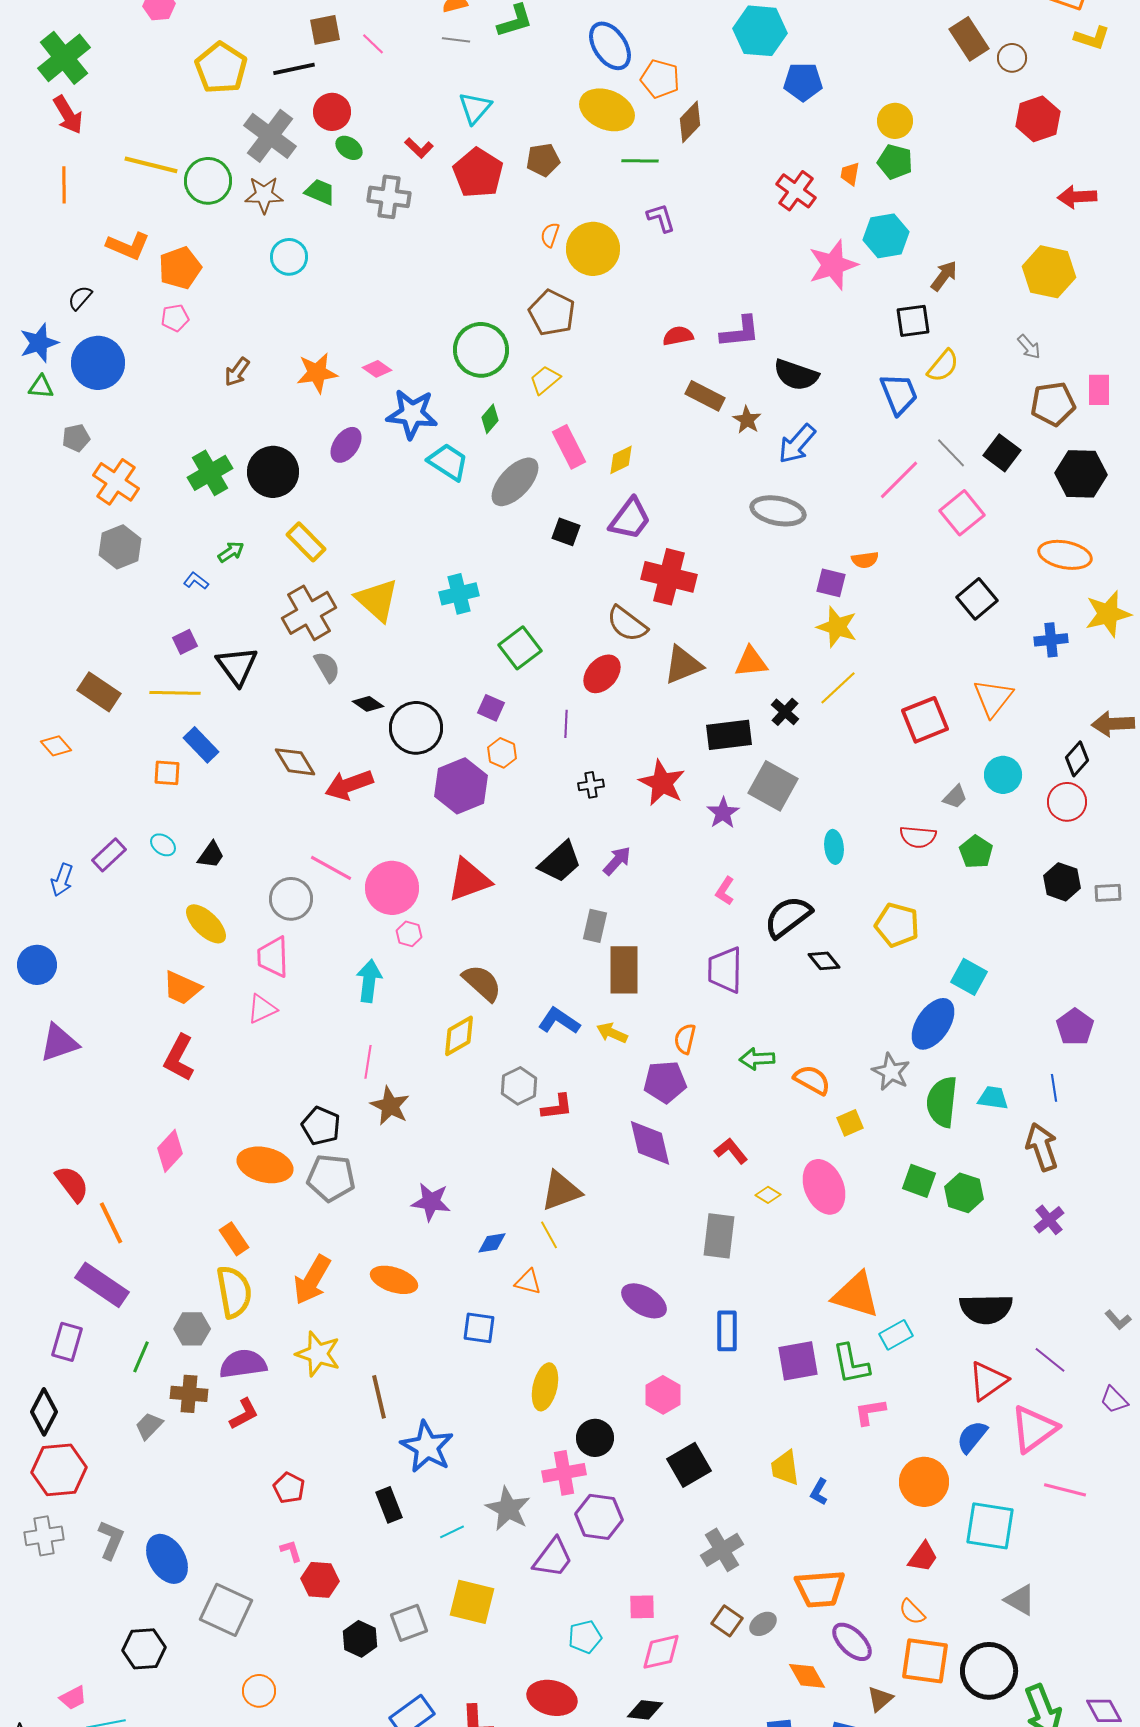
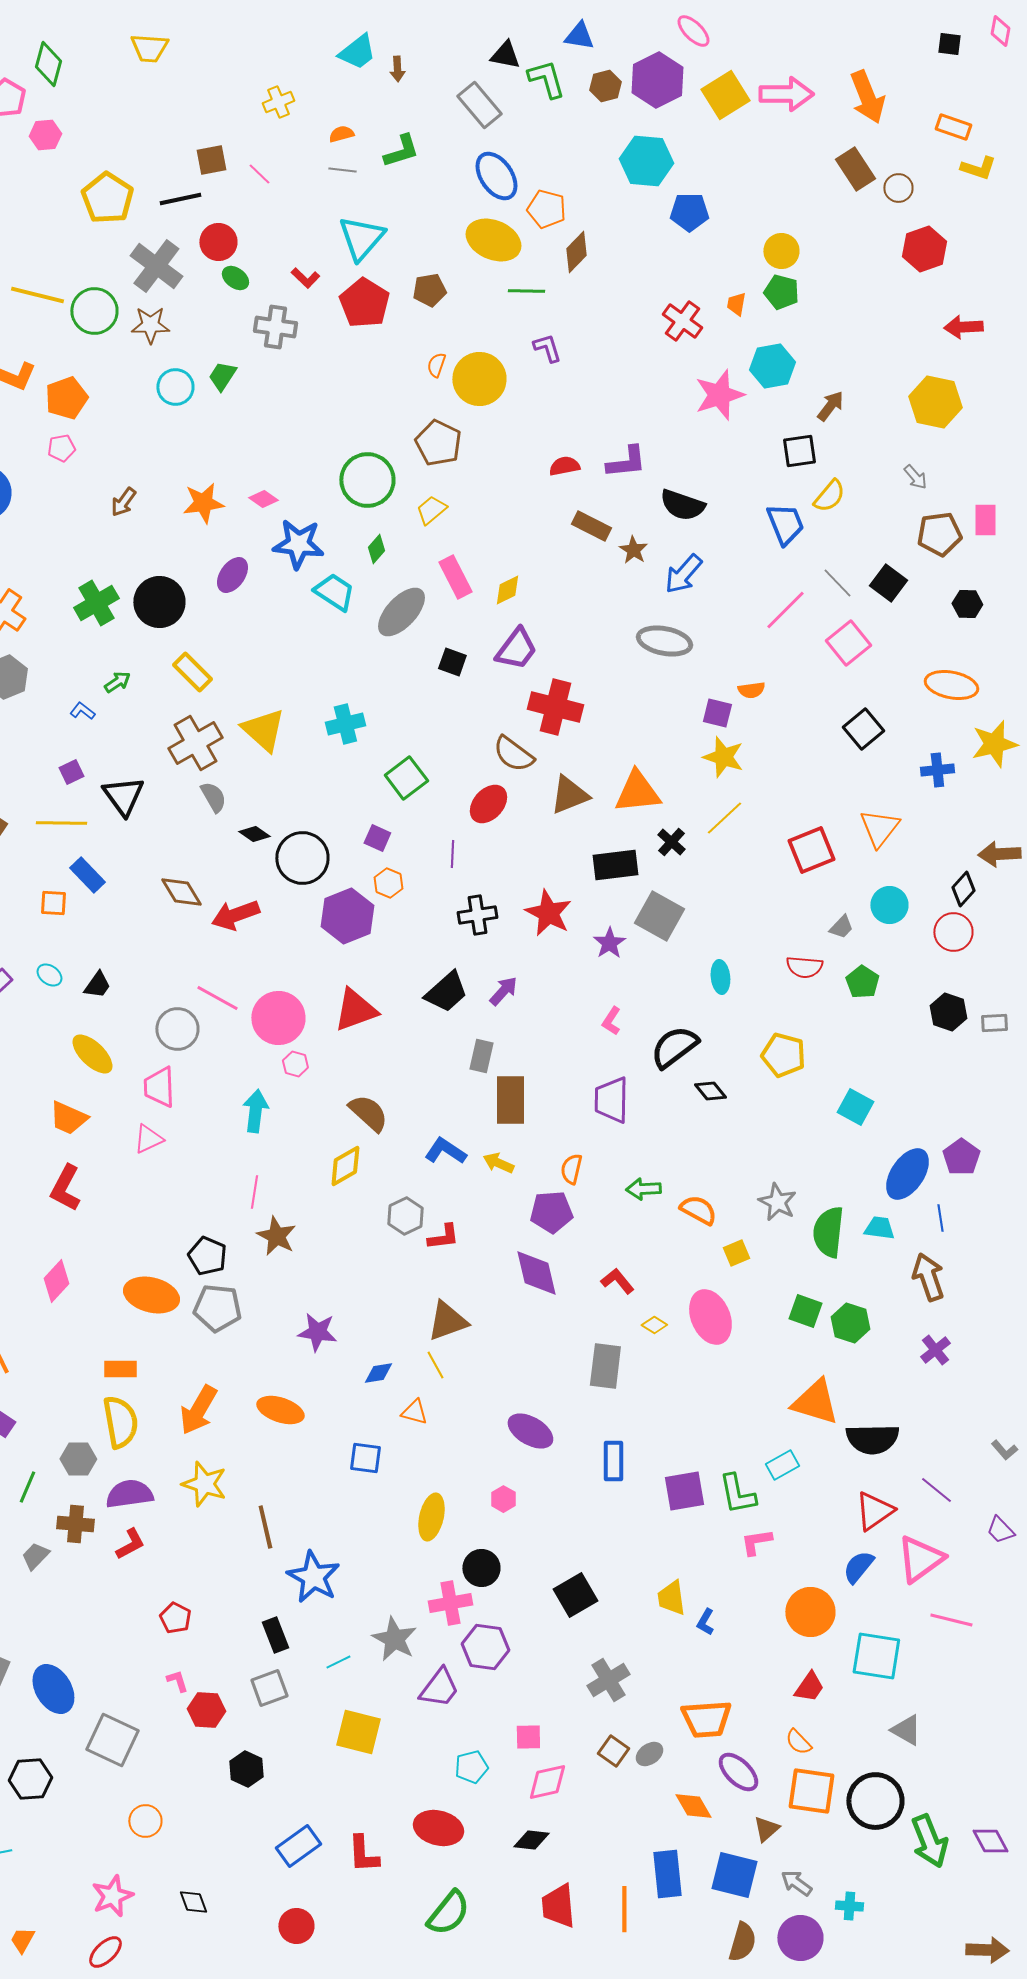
cyan triangle: (475, 108) -> (361, 238), size x1.4
green trapezoid: (320, 192) -> (222, 376), moved, turned -80
black hexagon: (1081, 474) -> (967, 604), size x0.6
orange triangle: (751, 662) -> (637, 792), size x1.4
black cross: (591, 785) -> (477, 915), size x1.5
blue ellipse: (933, 1024) -> (907, 1174), moved
orange rectangle: (234, 1239) -> (120, 1369), turned -56
orange triangle: (856, 1295) -> (815, 1402), moved
pink hexagon: (663, 1395) -> (503, 1499), moved, size x0.7
gray square: (409, 1623) -> (269, 1688), moved

